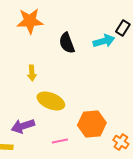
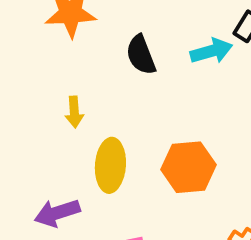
yellow ellipse: (51, 101) -> (110, 165), turned 72
orange hexagon: (92, 124) -> (189, 167), moved

